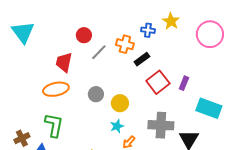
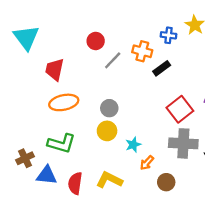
red trapezoid: (64, 62) -> (55, 69), moved
red square: (158, 82) -> (180, 109), moved
yellow circle: (120, 103) -> (107, 131), moved
green L-shape: (54, 125) -> (61, 143), turned 95

